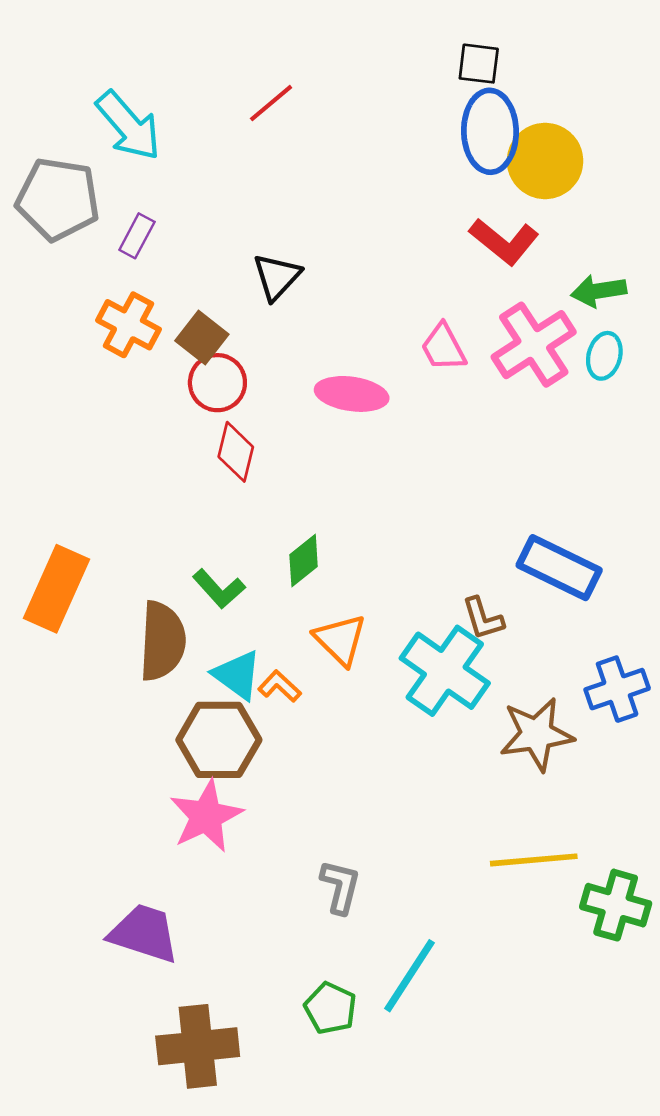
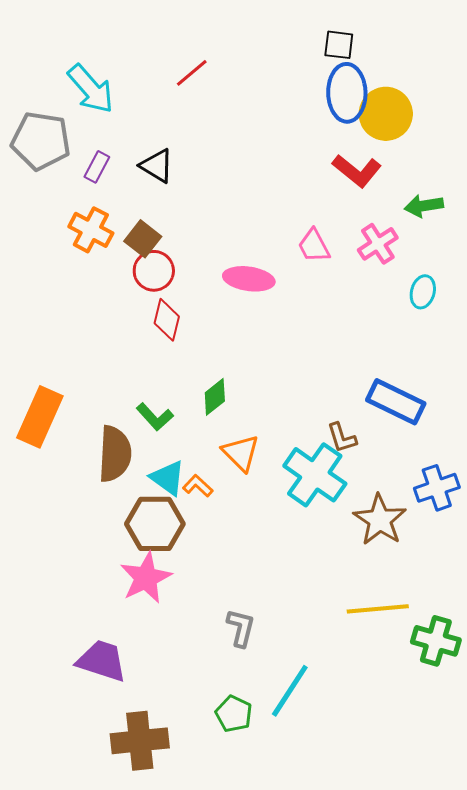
black triangle: (277, 277) -> (157, 166), moved, turned -42
pink cross: (534, 345) -> (378, 244), size x0.7
cyan ellipse: (604, 356) -> (423, 292), moved
brown star: (537, 734) -> (380, 520), turned -30

